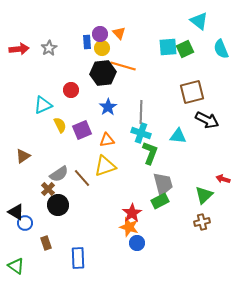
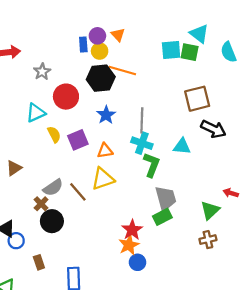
cyan triangle: (199, 21) -> (199, 34), moved
gray star: (49, 48) -> (42, 72), moved
green square: (185, 49) -> (190, 52), turned 36
red circle: (71, 90) -> (66, 97), size x1.5
orange star: (129, 227) -> (129, 245), turned 30

